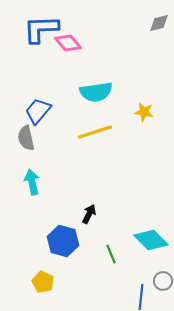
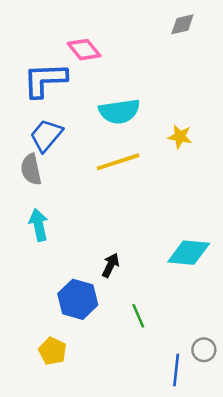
gray diamond: (159, 23) -> (182, 24), moved
blue L-shape: (41, 29) -> (45, 80), moved
cyan diamond: (151, 240) -> (189, 253), moved, turned -40

